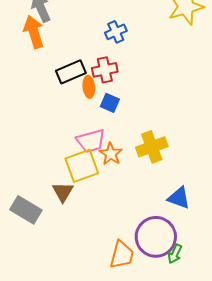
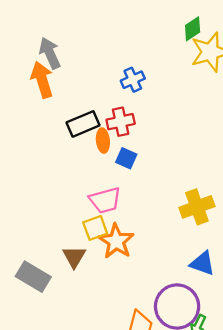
yellow cross: (152, 147) -> (197, 207), moved
orange star: (111, 154) -> (116, 241), moved, size x1.4
yellow square: (82, 166) -> (95, 228), size x0.7

